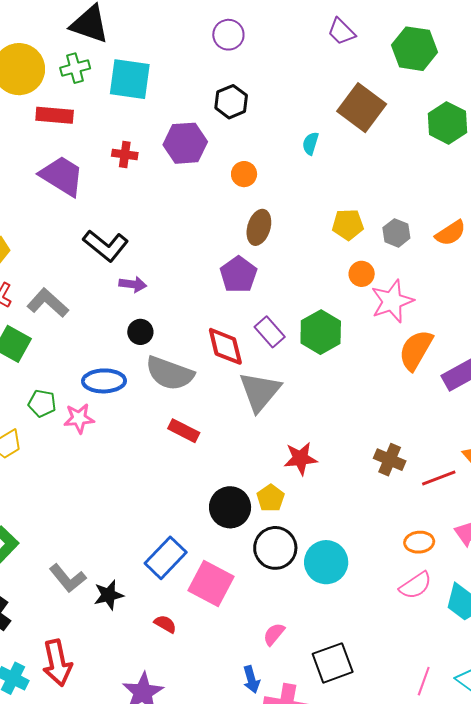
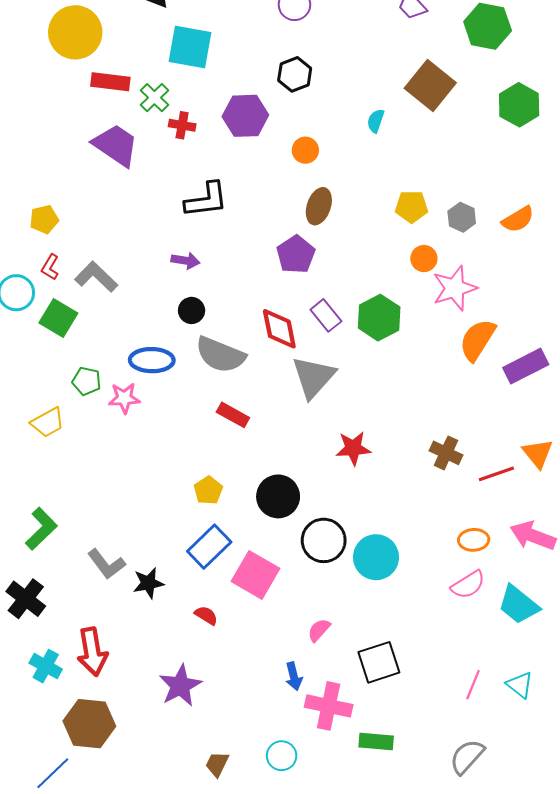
green cross: (75, 68) -> (154, 98), moved, turned -32
black L-shape: (106, 246) -> (206, 200), moved, turned -48
yellow pentagon: (271, 498) -> (208, 490), moved

